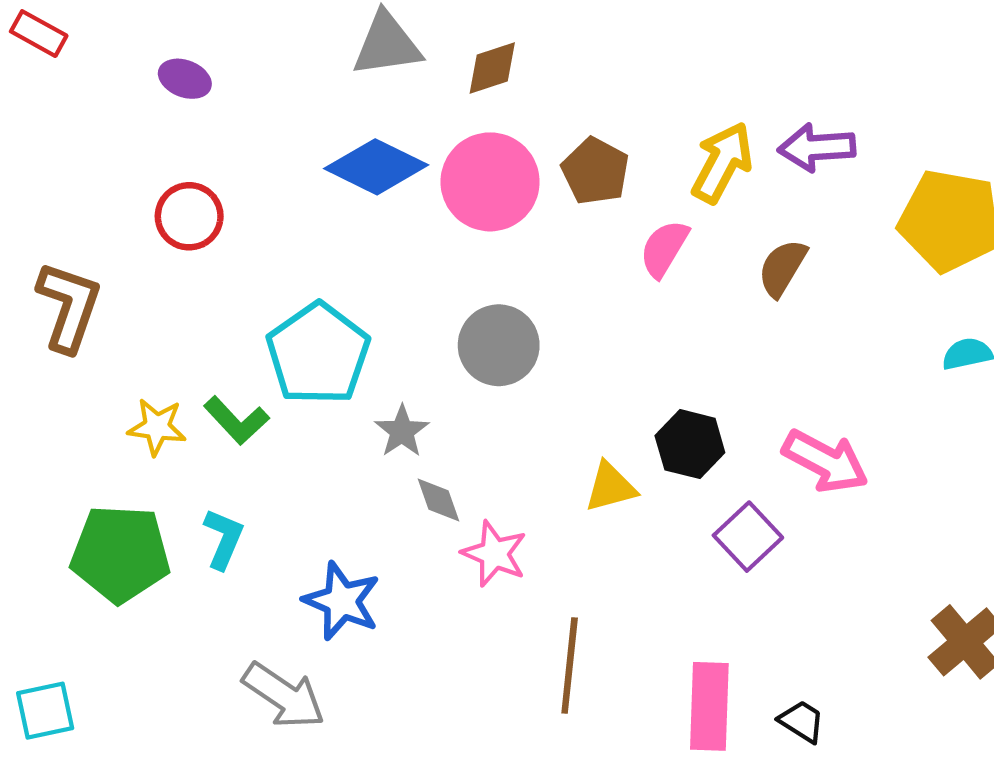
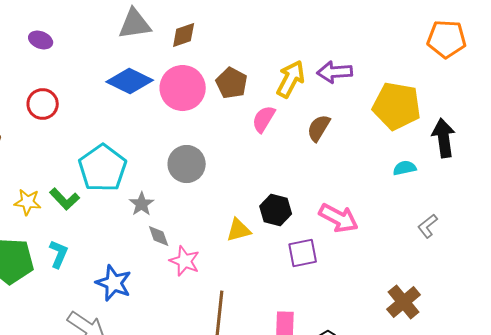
purple square: (748, 537) -> (303, 253), turned 32

